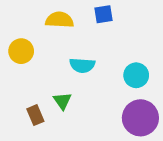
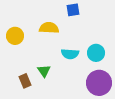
yellow semicircle: (59, 20) -> (49, 28), moved
cyan semicircle: (82, 65) -> (70, 54), moved

